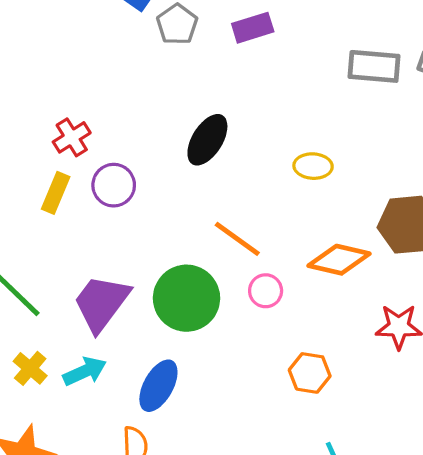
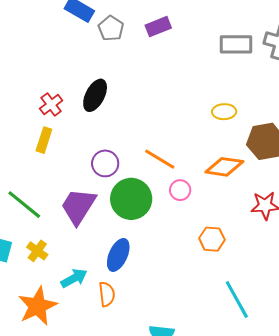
black ellipse: (207, 140) -> (95, 95), moved
yellow ellipse: (313, 166) -> (224, 112), moved
purple circle: (114, 185) -> (105, 163), moved
cyan arrow: (85, 371) -> (74, 278), moved

